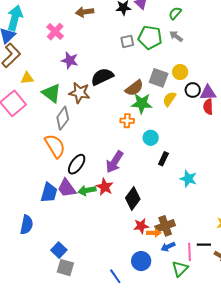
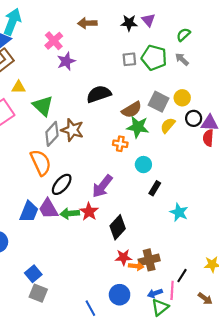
purple star: (70, 60) -> (66, 61), moved, turned 30
brown star: (80, 93) -> (72, 130), moved
black line: (204, 245) -> (182, 276), moved, turned -64
blue arrow: (168, 247) -> (155, 293), moved

